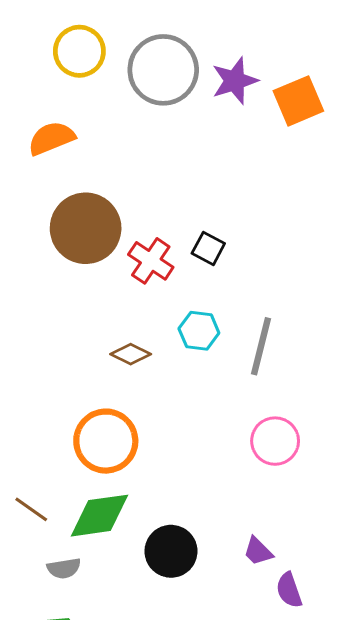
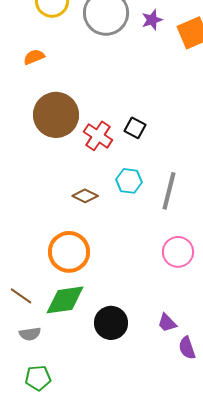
purple star: (235, 81) -> (152, 20), size x0.7
orange semicircle: (51, 138) -> (34, 57), size x0.7
gray semicircle: (64, 568) -> (30, 334), moved

